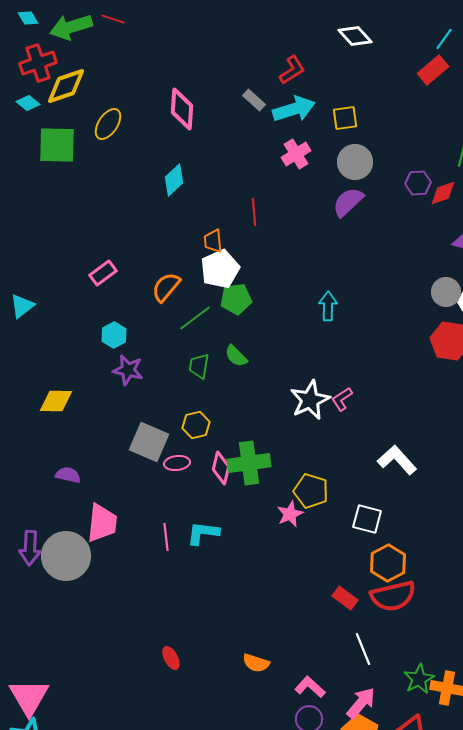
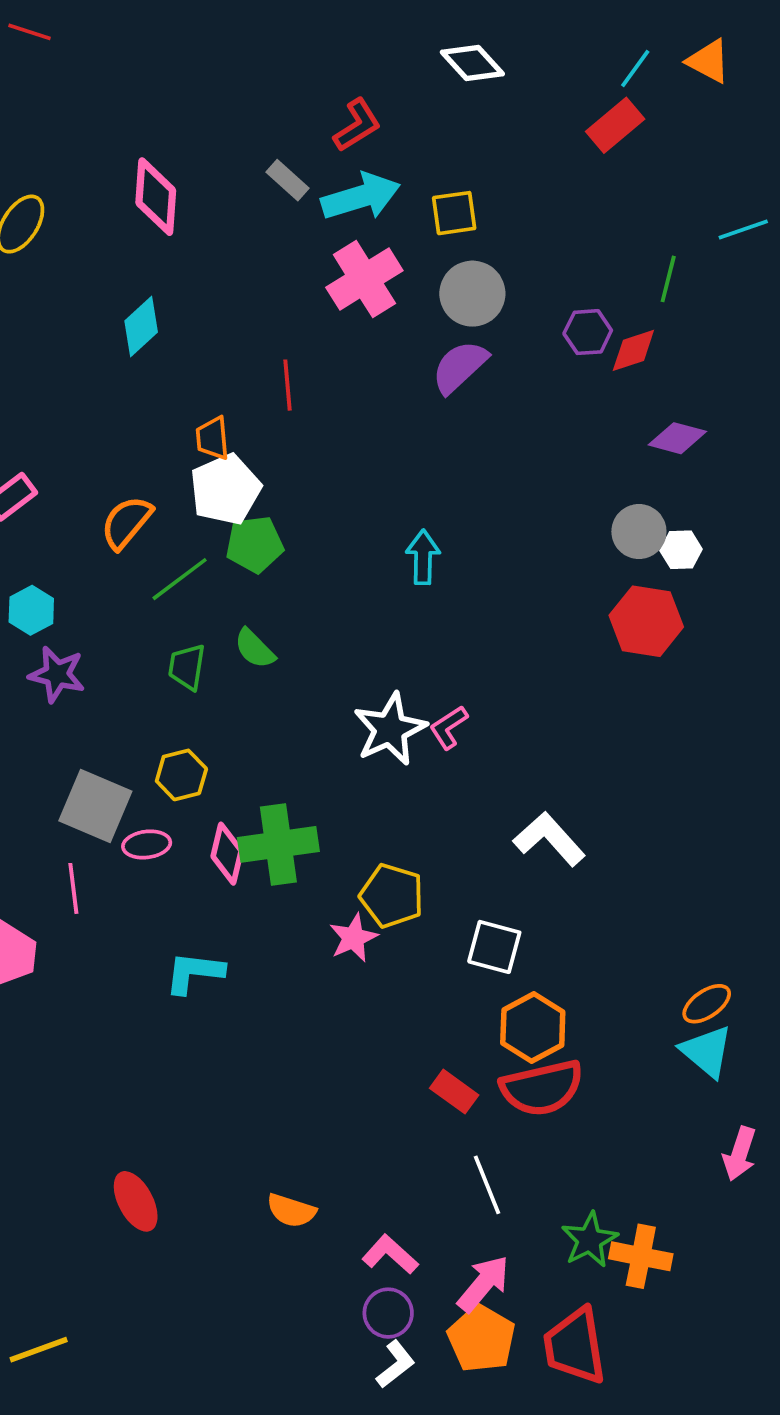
pink cross: (296, 154) -> (364, 279), size x1.4
pink line: (166, 537) -> (73, 888), moved
red ellipse: (171, 658) -> (136, 1201), size x1.4

